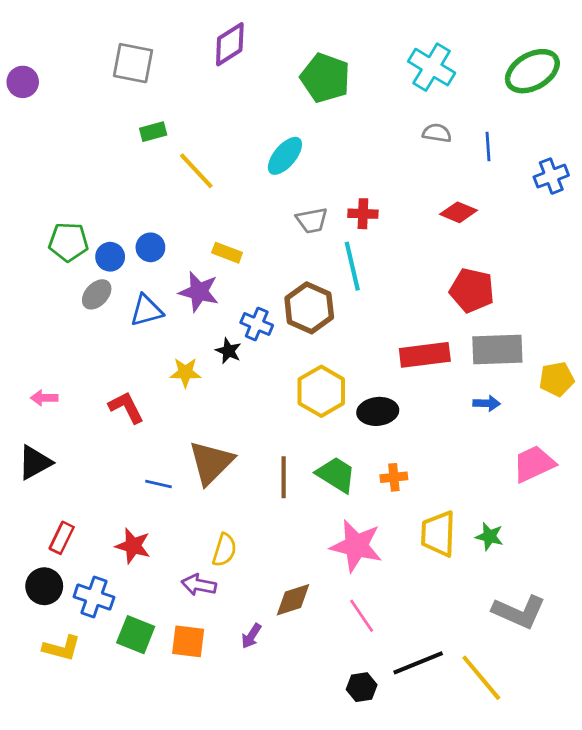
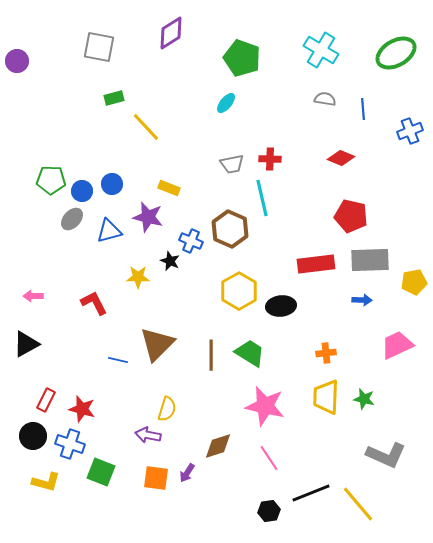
cyan ellipse: (285, 156) -> (226, 103), moved, size x0.7
orange cross: (394, 477) -> (326, 353), moved
red star: (133, 546) -> (82, 409), moved
orange square: (188, 641) -> (156, 478), moved

